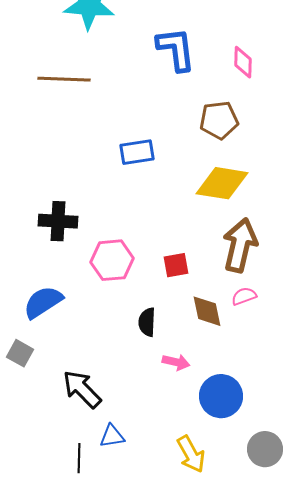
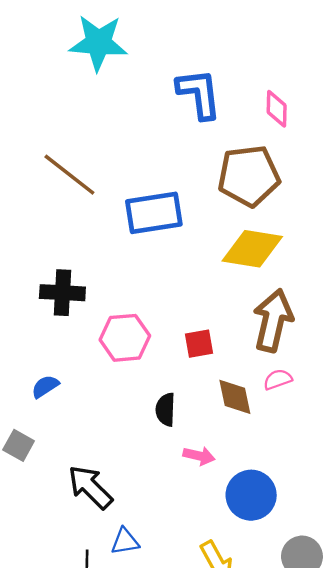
brown line: (64, 79) -> (69, 175), moved, turned 36
brown pentagon: (219, 120) -> (249, 176), size x1.4
blue rectangle: (137, 152) -> (154, 213), size x1.4
blue semicircle: (43, 302) -> (45, 386), size x0.6

